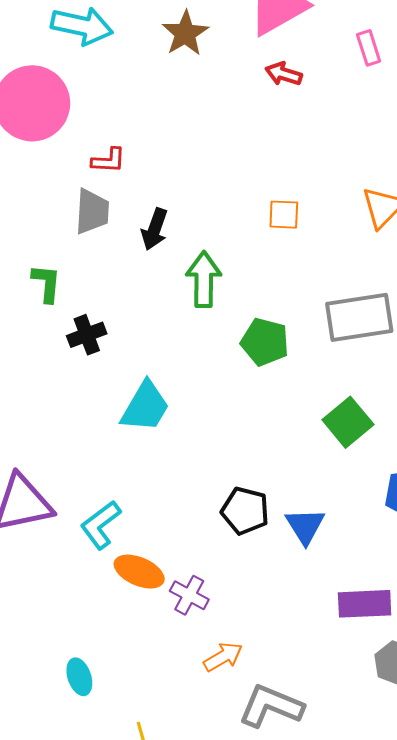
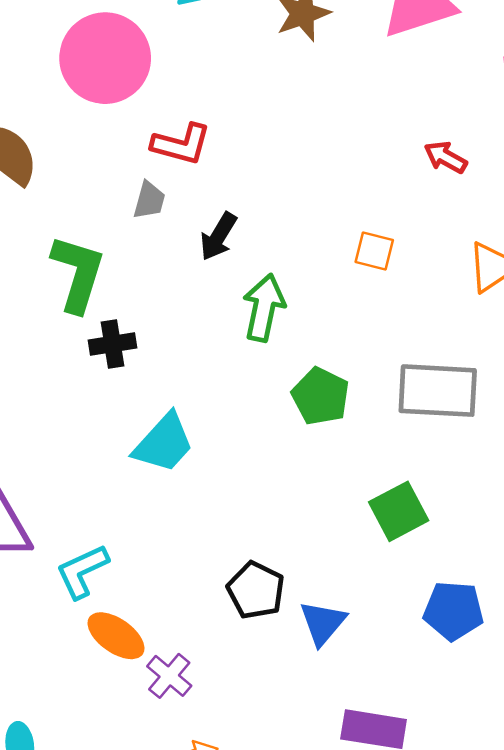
red arrow: (284, 74) -> (446, 157), moved
red L-shape: (109, 160) -> (181, 144), size x1.4
gray trapezoid: (92, 211) -> (149, 200), size x0.7
green L-shape: (46, 283) -> (78, 273), size x1.6

